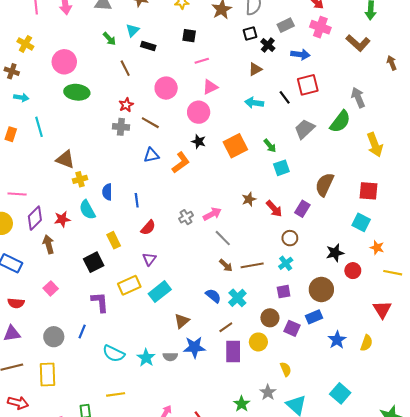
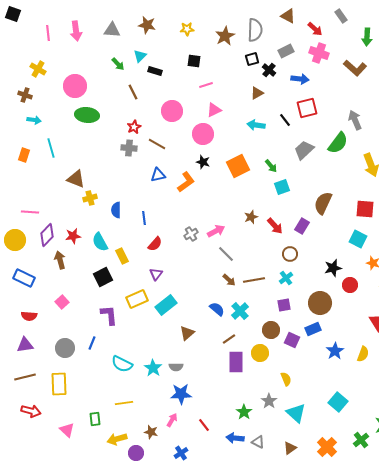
cyan semicircle: (87, 210) -> (100, 242), moved
blue star: (194, 347) -> (181, 394), moved

